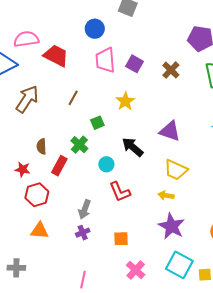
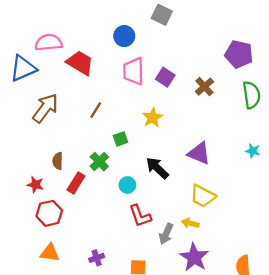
gray arrow: (85, 209) -> (166, 234), moved

